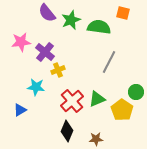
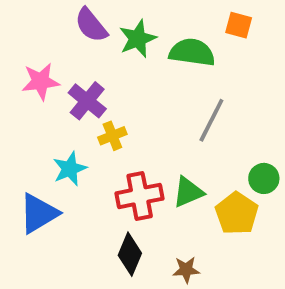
cyan star: (36, 87) -> (70, 169), turned -30
red cross: (72, 101) -> (140, 196), turned 30
blue triangle: (20, 110) -> (39, 213), size x1.6

